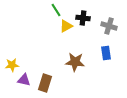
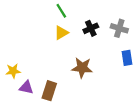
black cross: (83, 18) -> (91, 28), moved, turned -32
yellow triangle: (66, 26) -> (61, 33), moved
blue rectangle: (106, 53) -> (127, 58), moved

